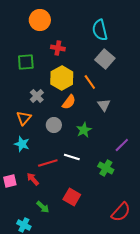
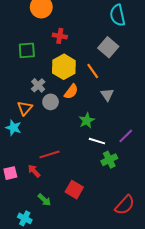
cyan semicircle: (100, 30) -> (118, 15), moved
gray circle: (54, 125) -> (51, 102), moved
cyan star: (22, 144) -> (13, 128), moved
white line: (72, 157) -> (97, 141), moved
green cross: (106, 168) -> (109, 160), turned 35

